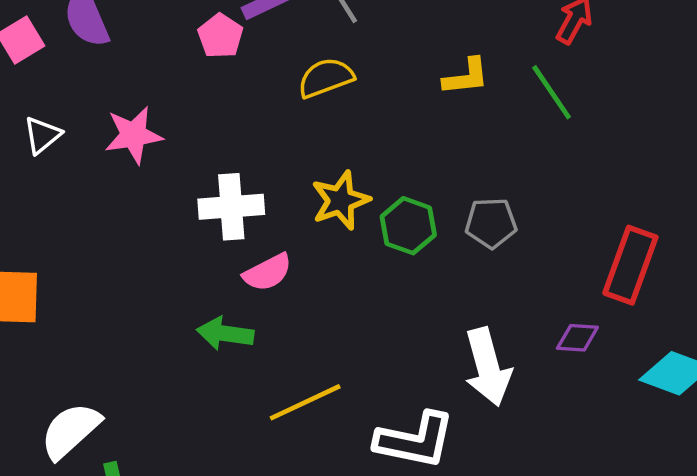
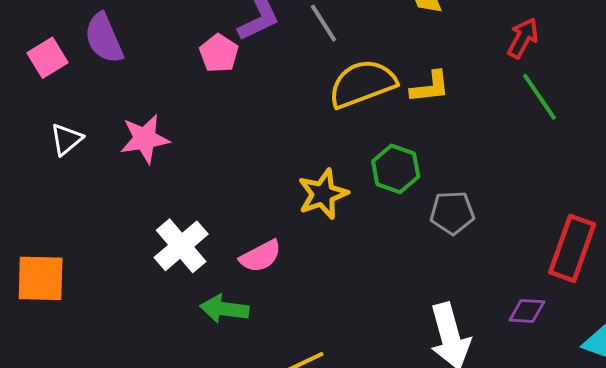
yellow semicircle: (326, 78) -> (362, 84), moved, size x1.4
green line: (552, 92) -> (539, 97), moved
white cross: (231, 207) -> (181, 246), moved, turned -36
green hexagon: (408, 226) -> (396, 169), moved

